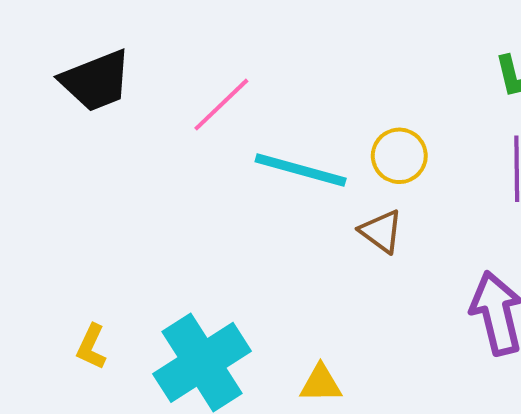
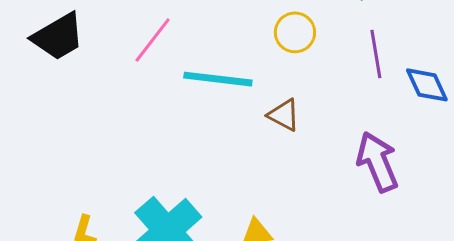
yellow circle: (399, 156) -> (295, 32), moved

